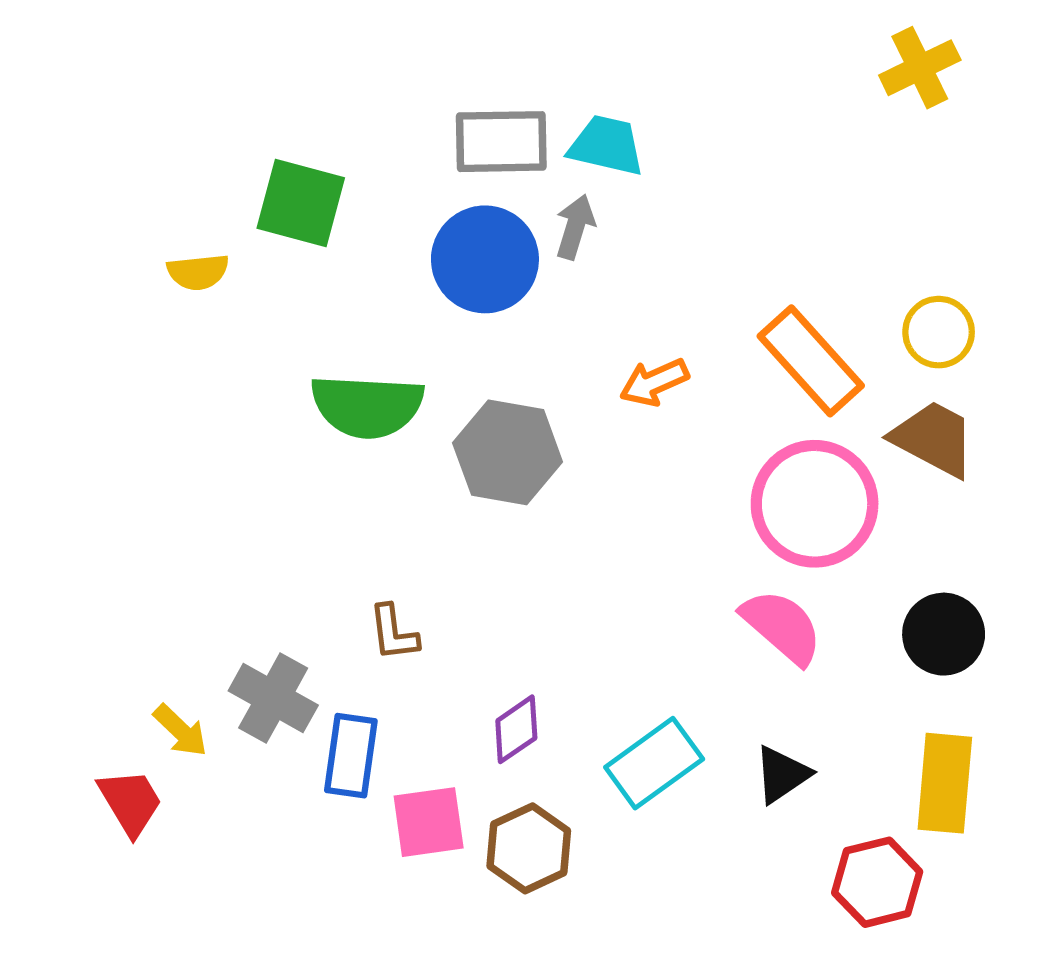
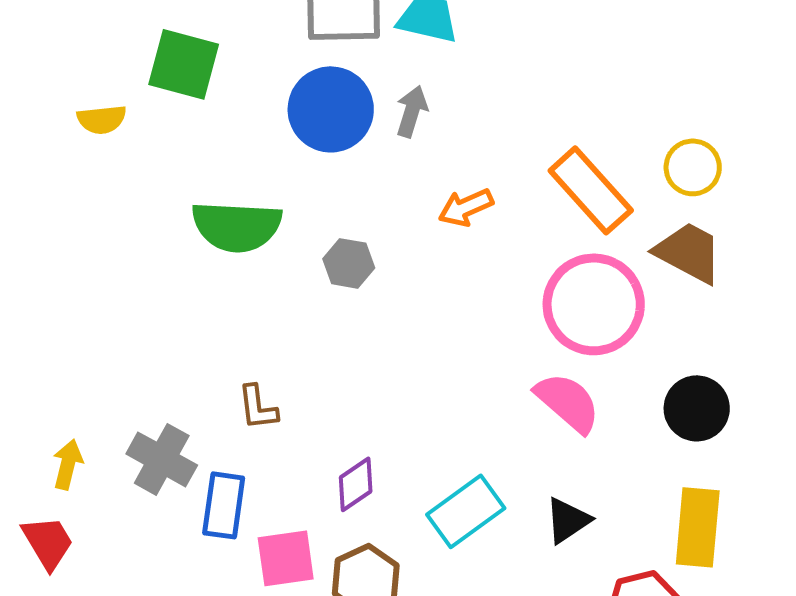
gray arrow: (575, 227) -> (412, 111), moved
gray hexagon: (508, 452) -> (349, 263), size x0.6
yellow arrow: (180, 731) -> (68, 464), moved, turned -120

